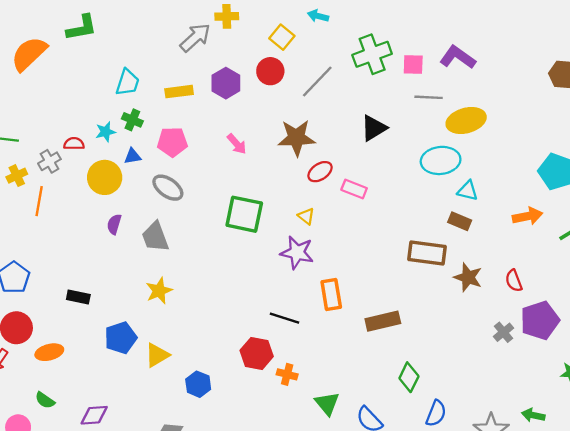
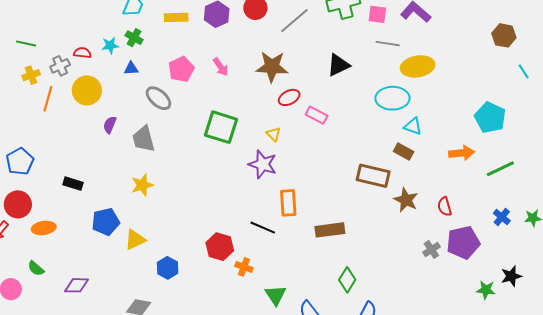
pink pentagon: (172, 142) -> (181, 69), moved, turned -30
yellow circle: (105, 177) -> (87, 90), moved
black line: (284, 318) -> (263, 228), moved

